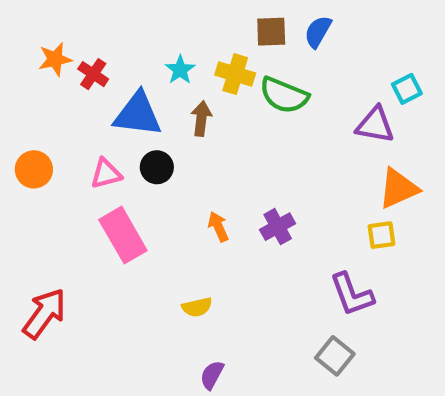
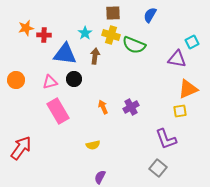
brown square: (271, 32) -> (113, 13), moved
red cross: (93, 74) -> (44, 35), turned -32

